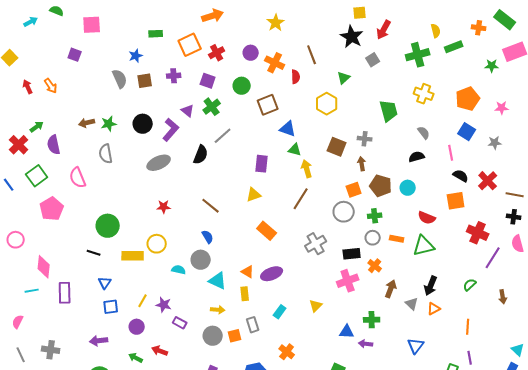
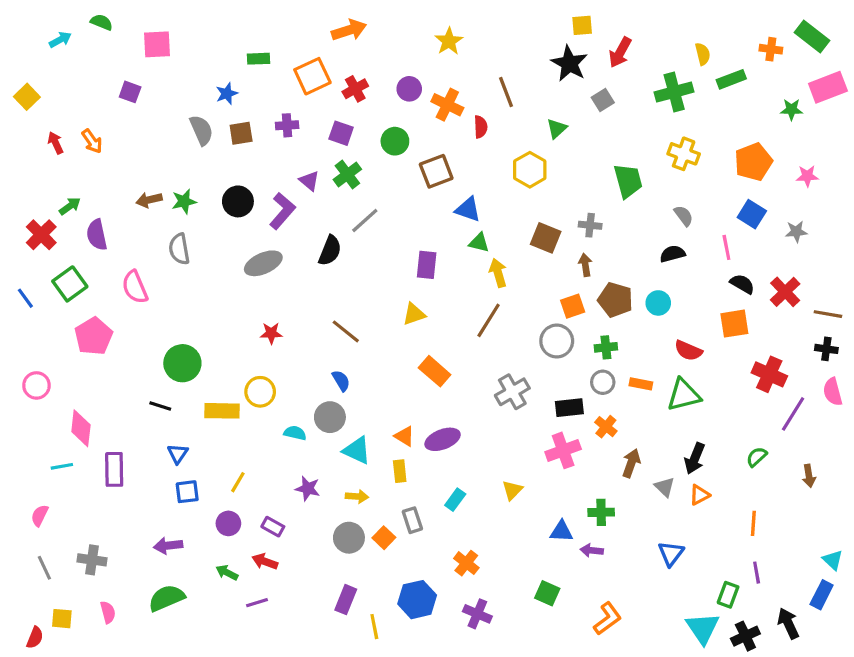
purple star: (164, 305) -> (308, 489), moved
purple rectangle: (180, 323) -> (273, 527), moved
orange square: (235, 336) -> (384, 538), turned -32

